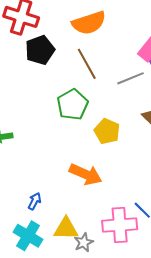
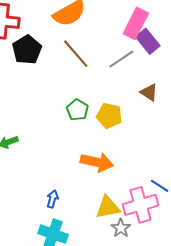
green pentagon: (73, 105) -> (77, 110), moved, size x0.7
yellow triangle: (66, 229) -> (108, 207), moved
gray star: (84, 242) -> (121, 228), moved

